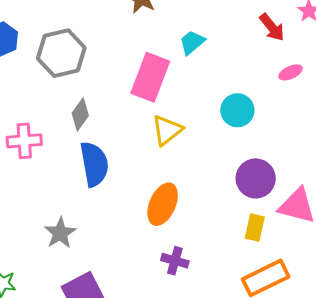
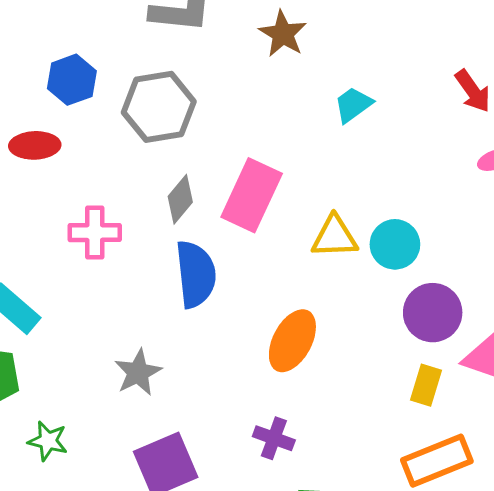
pink rectangle: (150, 77) -> (252, 195), moved
cyan circle: (237, 110) -> (395, 244), moved
yellow triangle: (167, 130) -> (335, 237), moved, turned 32
purple cross: (175, 261) -> (274, 438), moved

